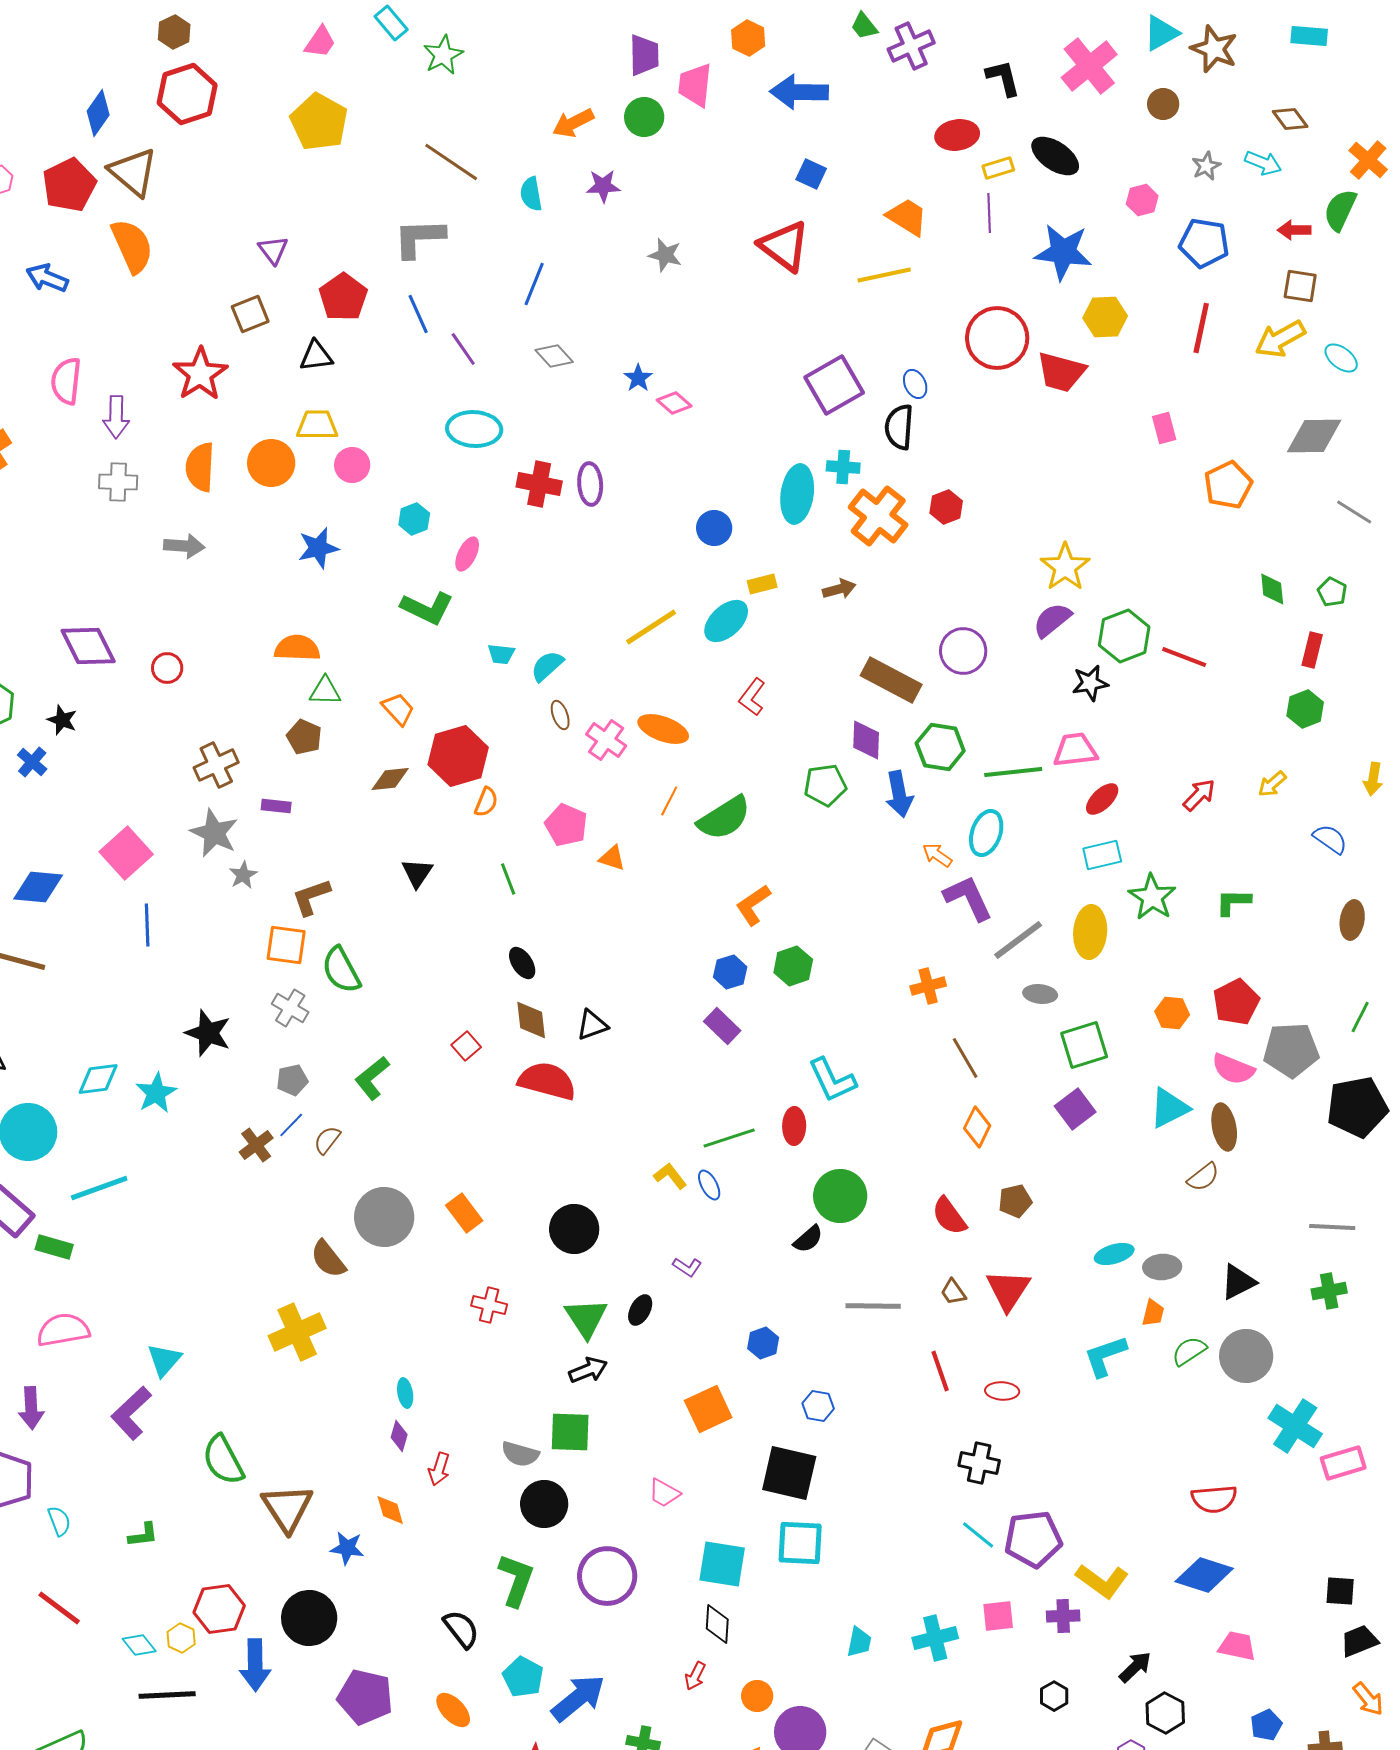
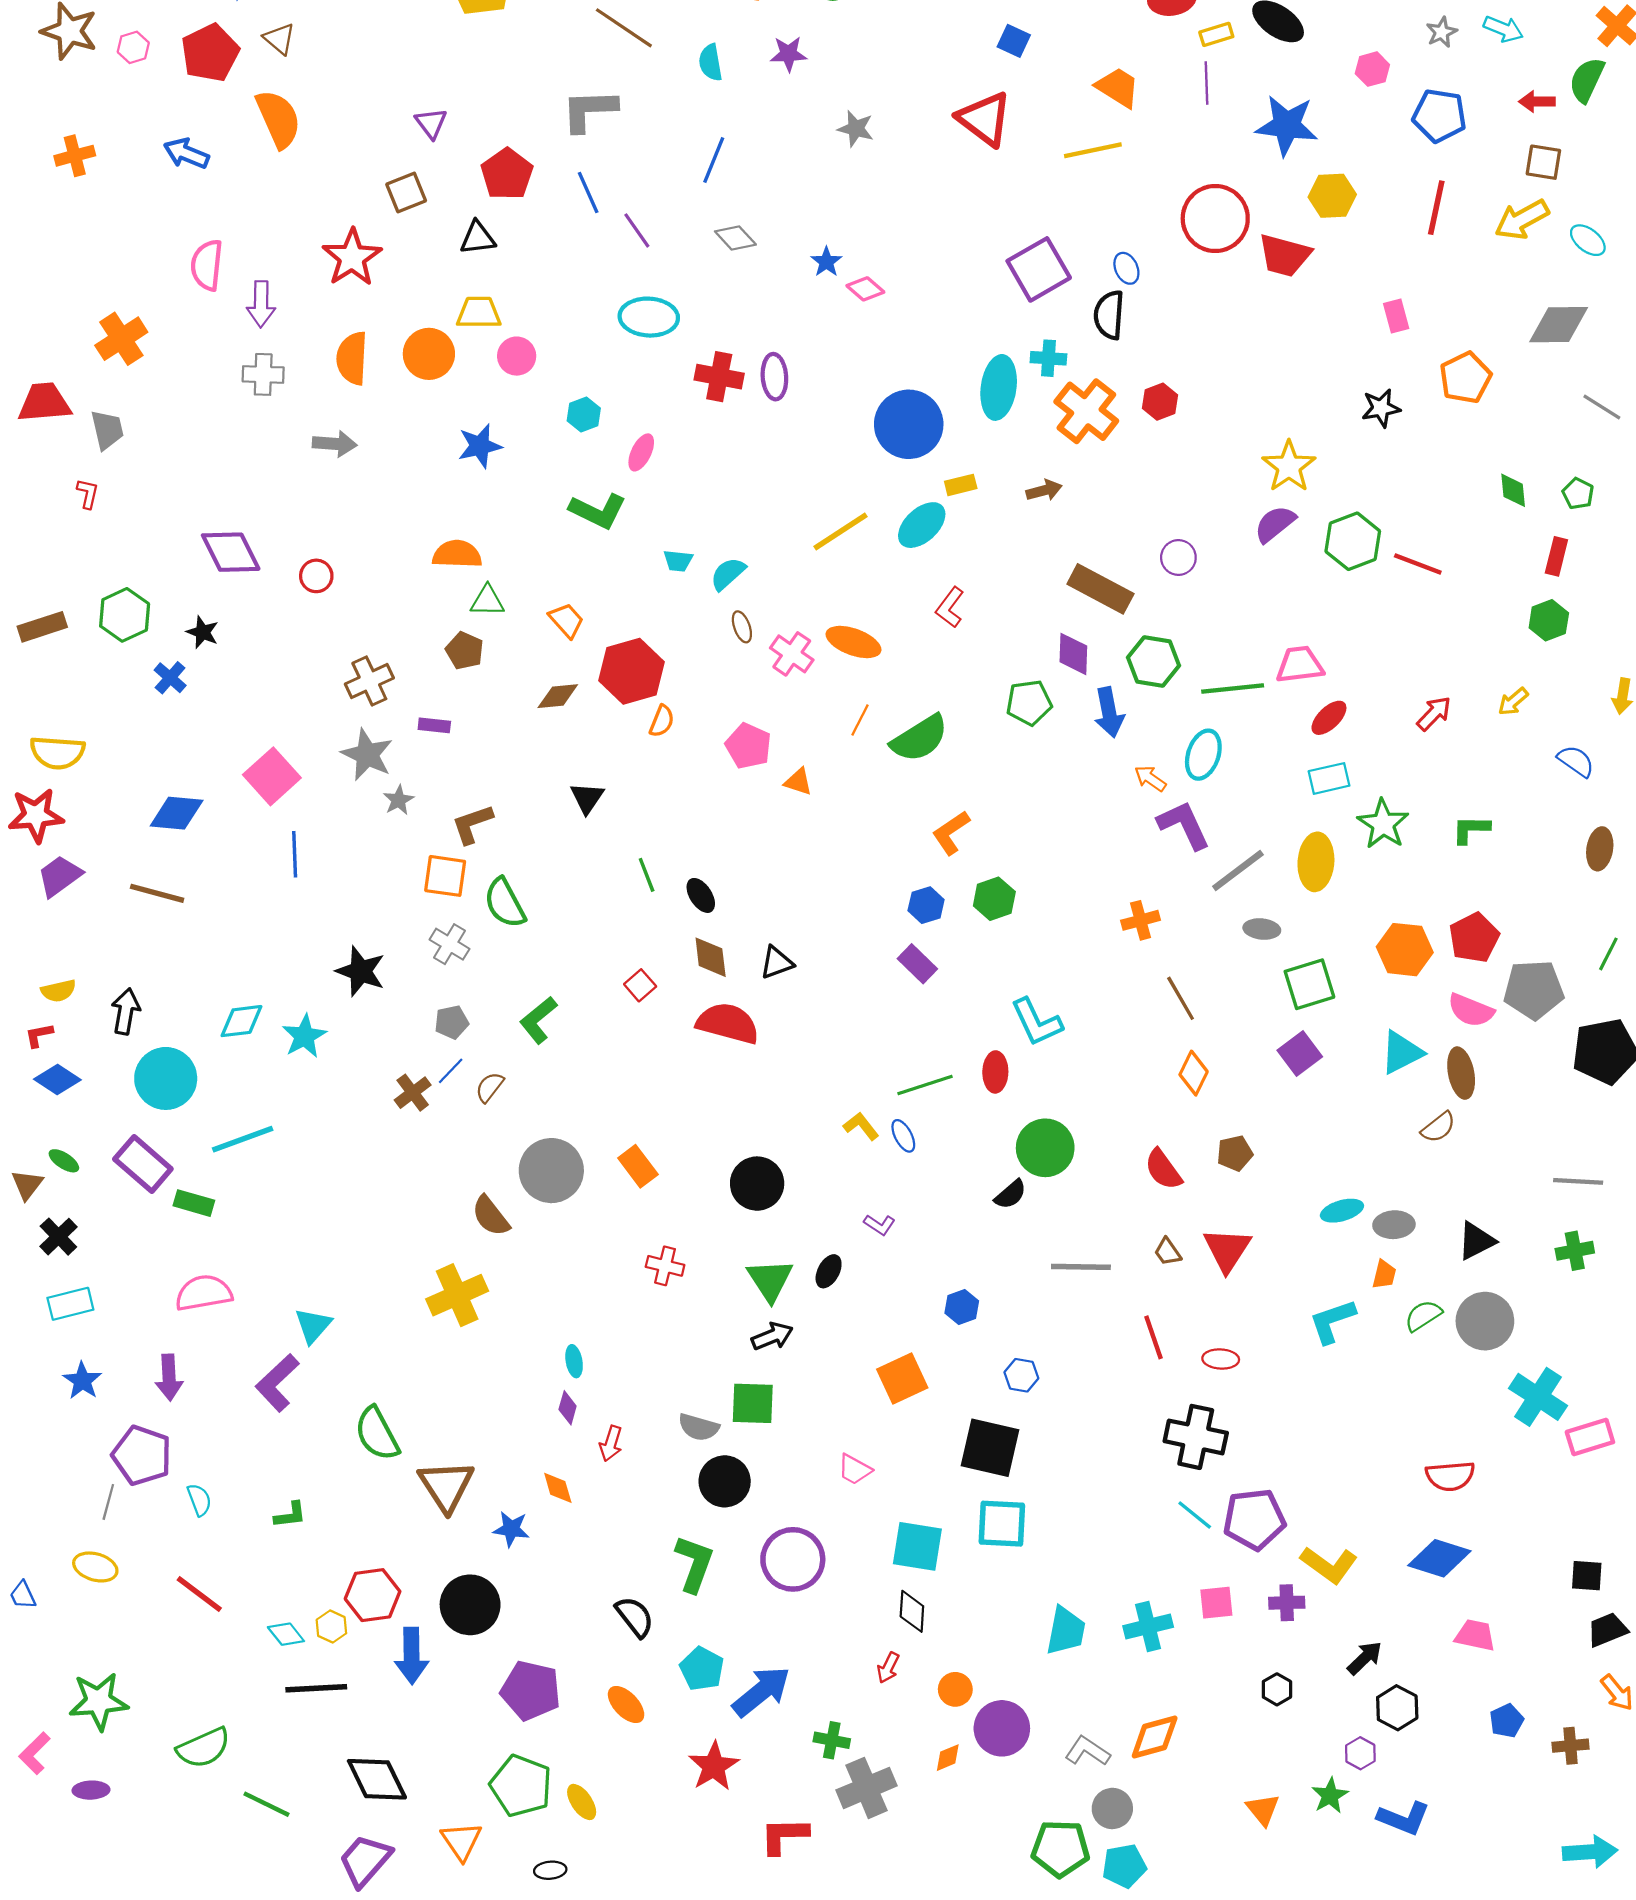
brown triangle: (133, 172) -> (279, 39), size x0.6
blue circle: (714, 528) -> (909, 424), size x1.8
purple circle: (963, 651) -> (1178, 558), size x0.7
black star: (1090, 683) -> (1381, 408), moved
green line: (508, 879) -> (647, 875), moved
orange hexagon: (1172, 1013) -> (1405, 950), size x1.5
black cross: (979, 1463) -> (1196, 1437), size x1.4
cyan trapezoid: (859, 1642) -> (1066, 1631), size x1.5

